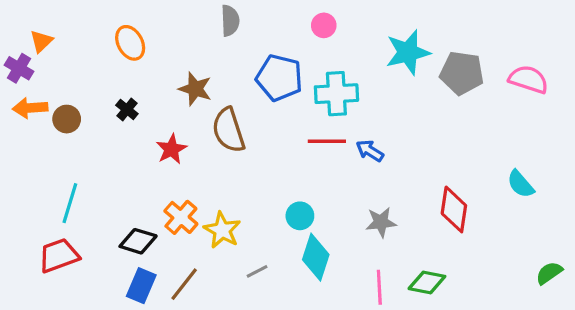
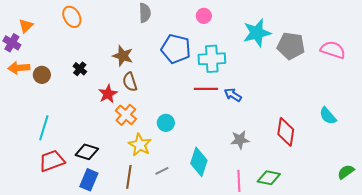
orange ellipse: (130, 43) -> (72, 17), moved
brown semicircle: (229, 130) -> (130, 82), moved, size x0.7
cyan circle: (300, 216) -> (166, 123), moved
orange cross: (181, 217) -> (126, 115), moved
red trapezoid: (59, 256) -> (52, 161), moved
brown line: (184, 284) -> (129, 177), moved, turned -30

